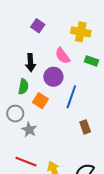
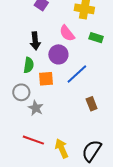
blue line: (71, 97) -> (77, 74), turned 30
orange square: (40, 101) -> (46, 79), turned -35

